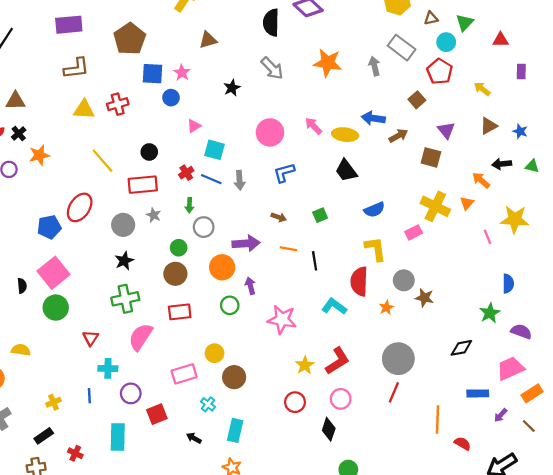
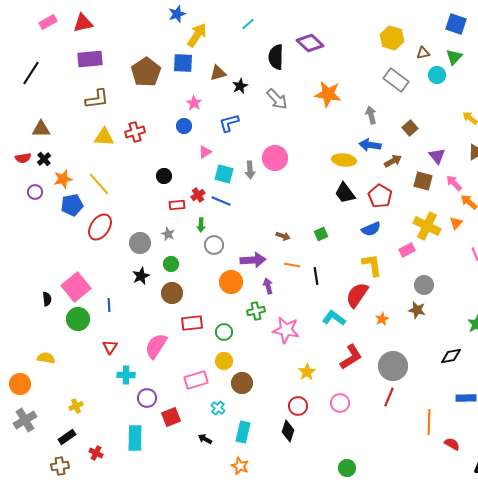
gray arrow: (374, 66) -> (371, 115), moved
red pentagon: (440, 71) -> (380, 196), moved
blue square: (153, 74) -> (183, 63), moved
black star: (232, 88) -> (240, 86), moved
pink arrow: (313, 126) -> (454, 183), moved
yellow line: (102, 161) -> (99, 184), moved
blue L-shape: (284, 173) -> (229, 123), moved
gray arrow: (240, 180) -> (250, 170), moved
red rectangle: (143, 185) -> (177, 205), moved, size x0.6
blue pentagon: (49, 227) -> (72, 205), moved
green circle: (179, 248) -> (171, 264), moved
brown circle: (175, 274) -> (172, 293), moved
gray circle: (404, 280) -> (424, 285), moved
red semicircle: (359, 281) -> (357, 295), turned 32
purple arrow: (250, 286) -> (268, 286), moved
green cross: (125, 299) -> (256, 311), moved, size x0.7
green circle: (230, 305) -> (224, 332), moved
red L-shape: (337, 361) -> (351, 357), moved
blue line: (89, 396) -> (109, 305), moved
black diamond: (329, 429) -> (288, 431), moved

